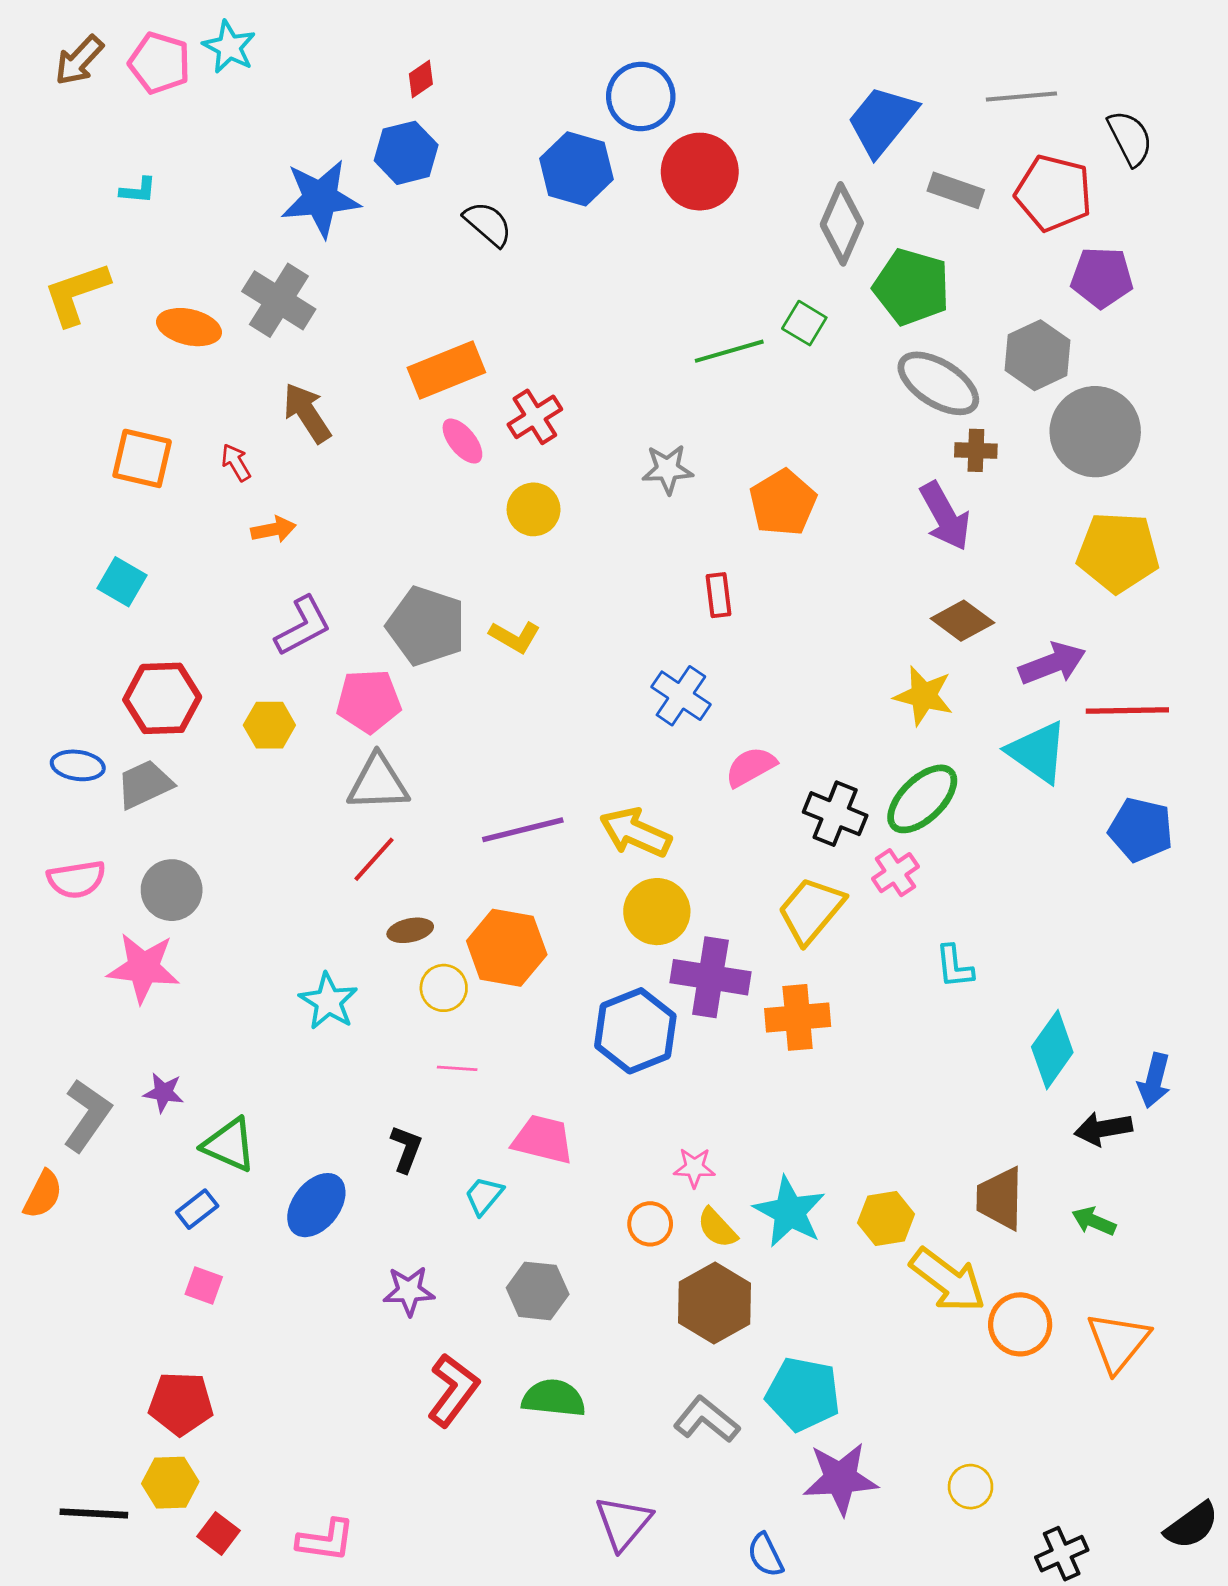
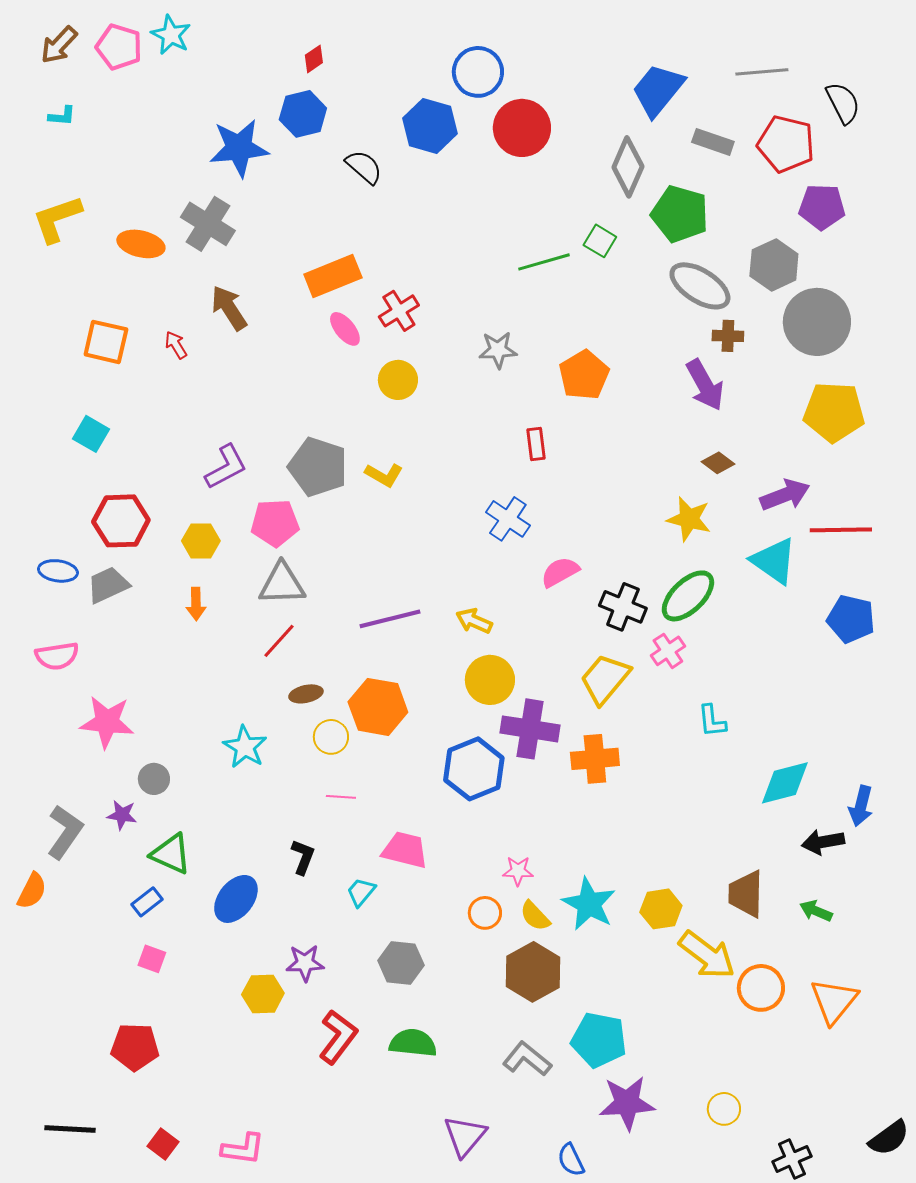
cyan L-shape: (138, 190) -> (62, 116), moved
orange arrow: (273, 529) -> (196, 604), moved, turned 100
brown diamond: (962, 621) -> (718, 463), size x0.7
yellow arrow: (635, 832) -> (474, 621), size x0.7
gray circle: (172, 890) -> (154, 779), moved, size x0.7
cyan diamond: (1052, 1050) -> (785, 783), turned 40
yellow hexagon: (170, 1483) -> (263, 994), moved

